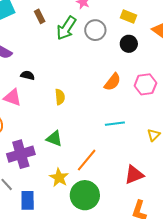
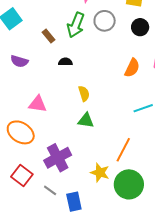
brown rectangle: (40, 16) -> (48, 36), moved
black semicircle: (28, 75) -> (65, 62), moved
green triangle: (54, 139) -> (86, 120), moved

